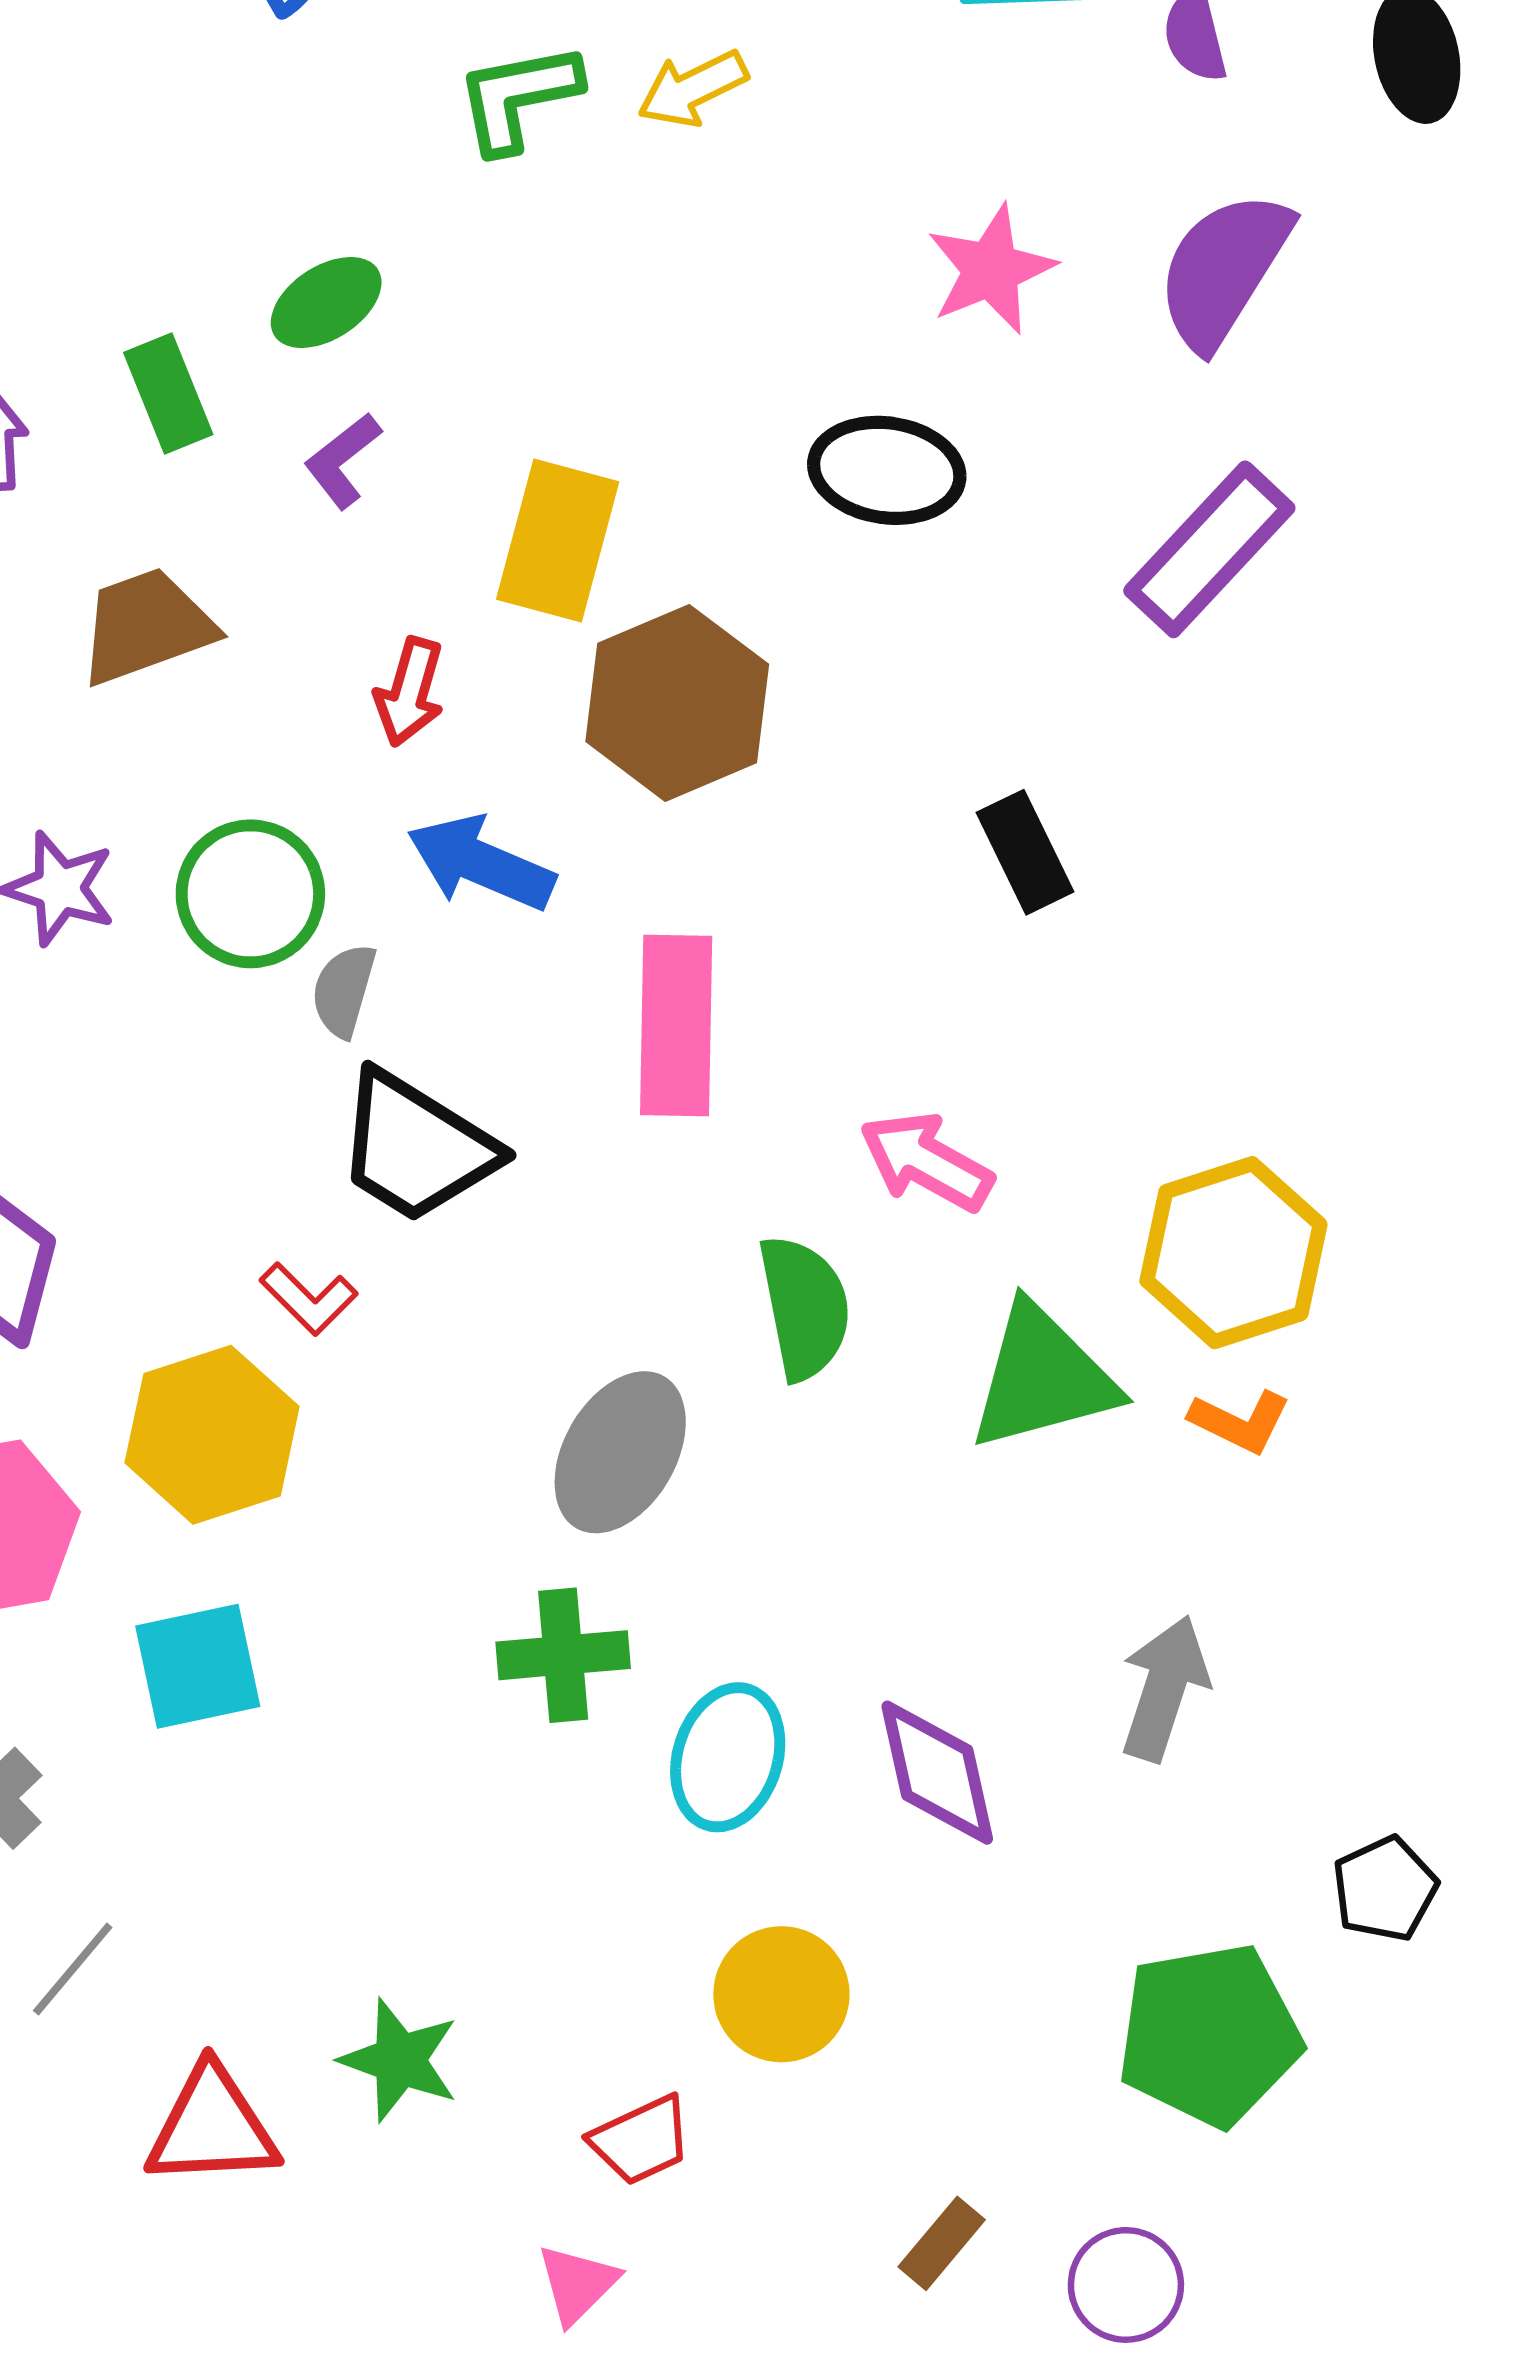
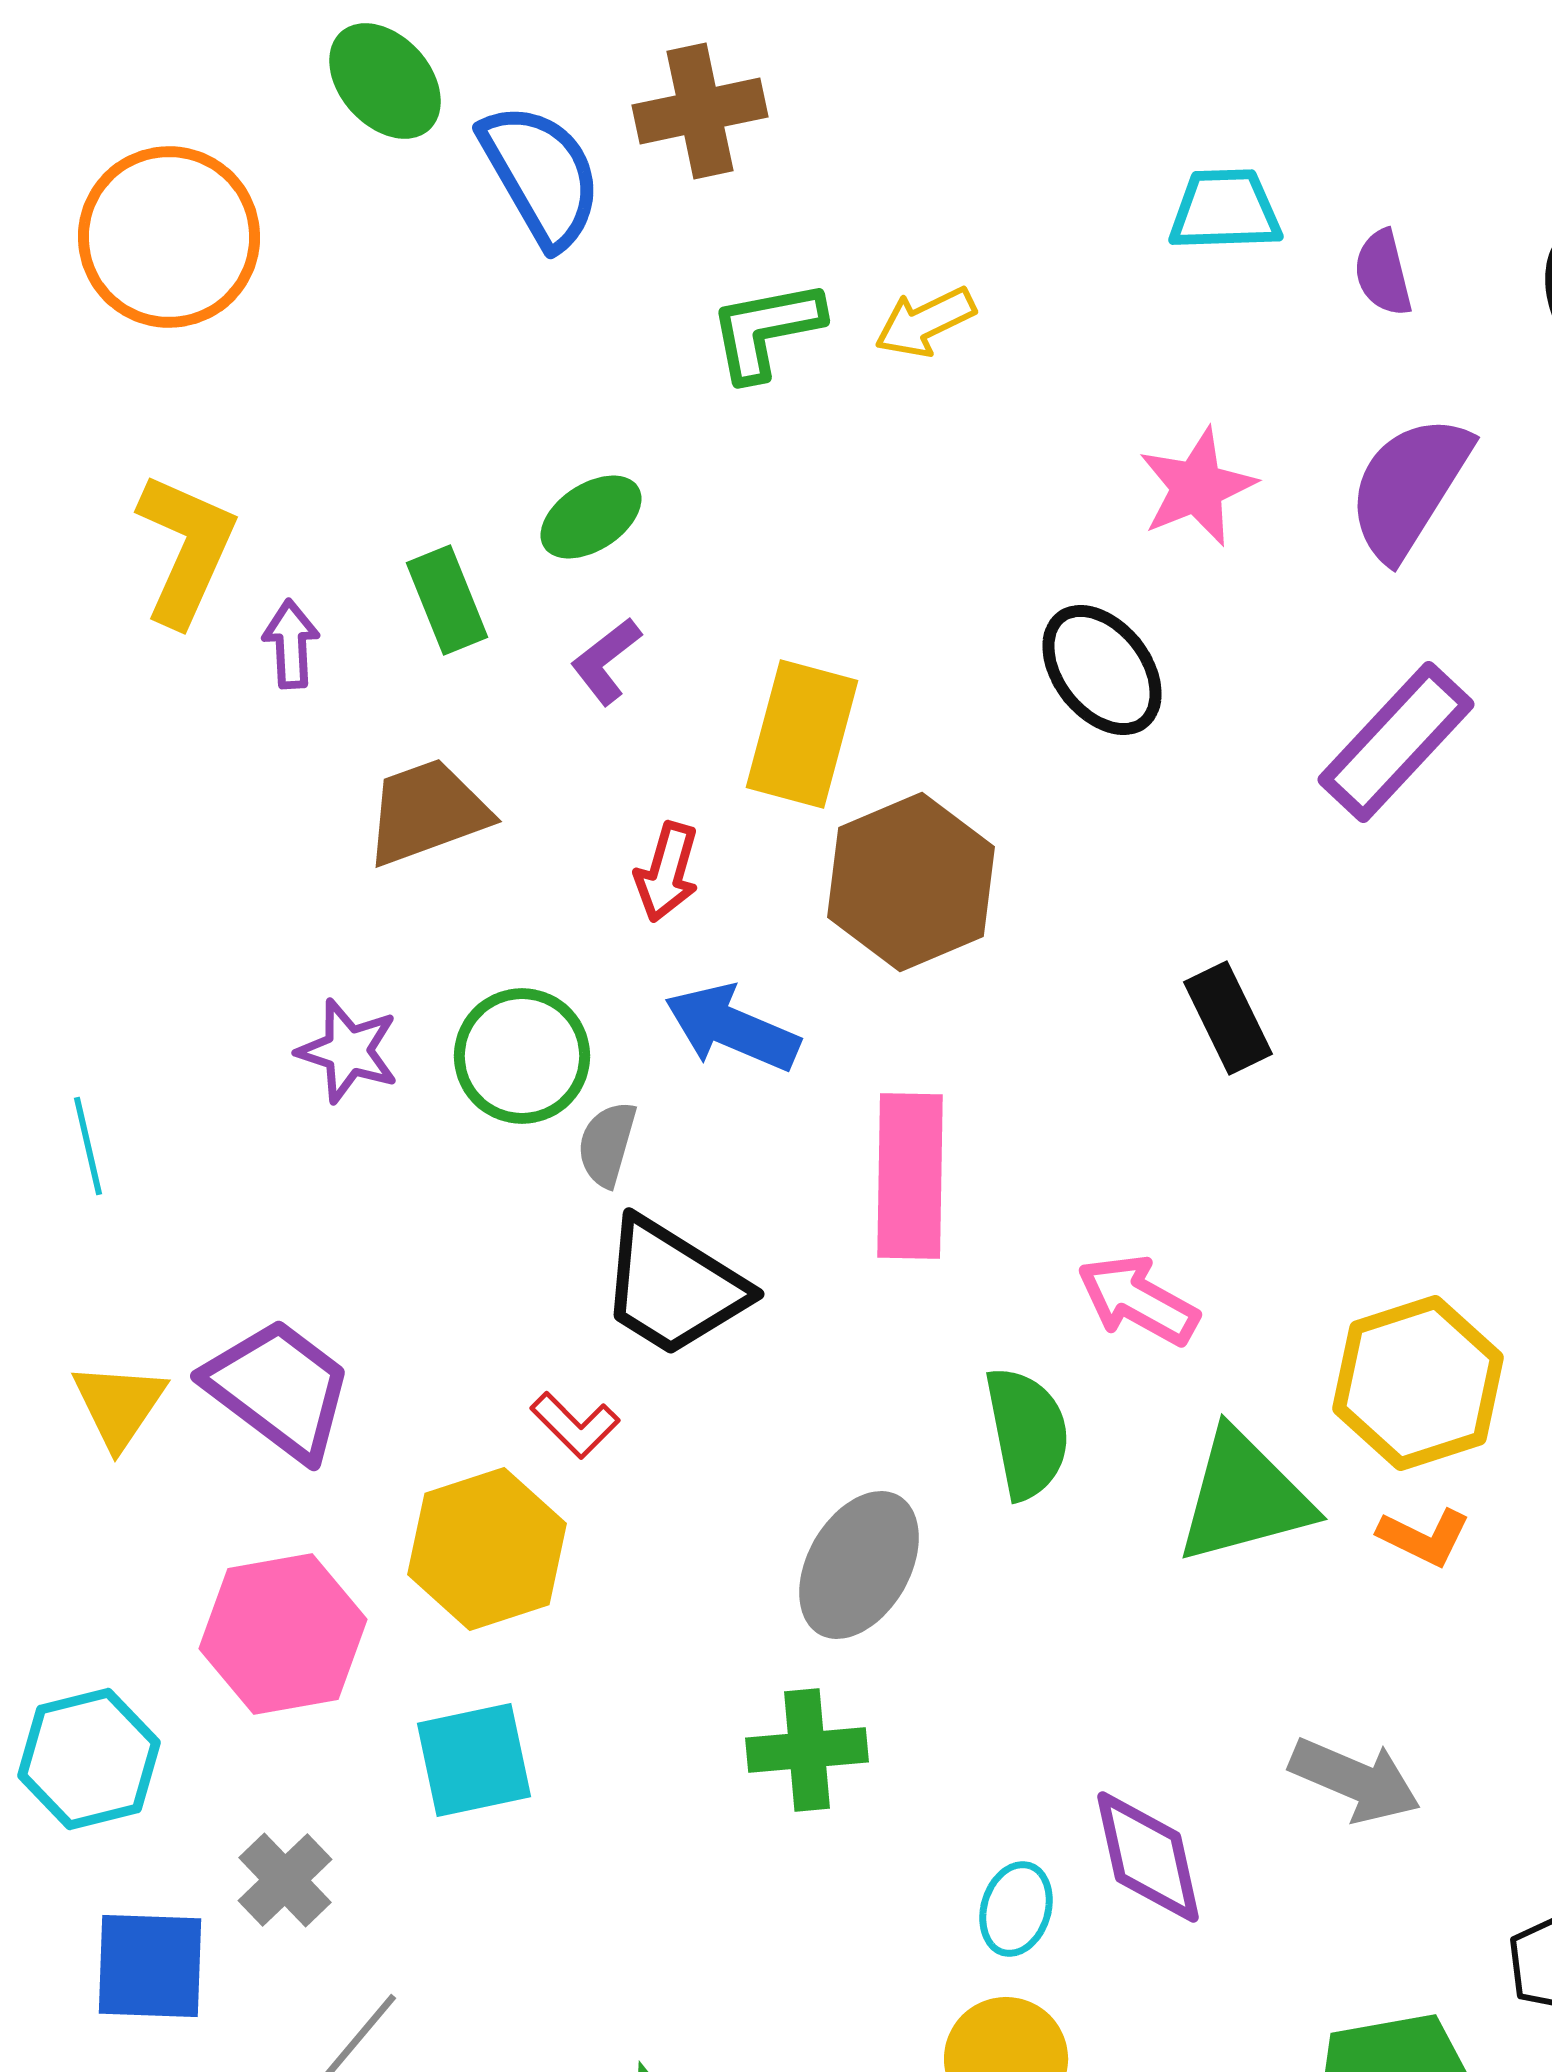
black ellipse: (887, 470) -> (1102, 670), turned 44
gray arrow: (1164, 1688) -> (1355, 1780), turned 95
cyan ellipse: (728, 1757) -> (1016, 1909), moved, size x0.7

